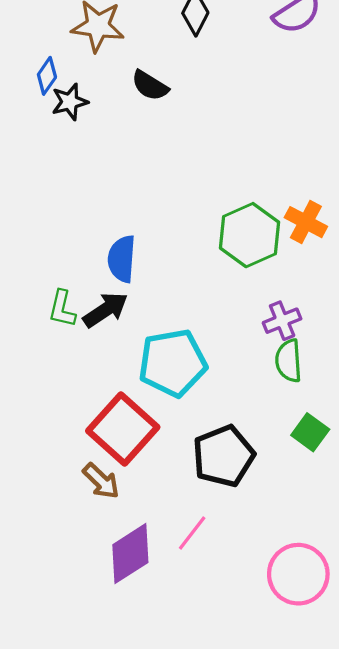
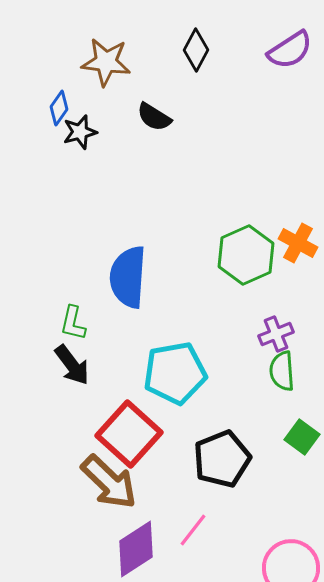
blue semicircle: (122, 259) -> (128, 277), size x1.4
black arrow: (105, 310) -> (72, 365), moved, turned 87
brown arrow: (101, 481) -> (109, 482), size x1.6

